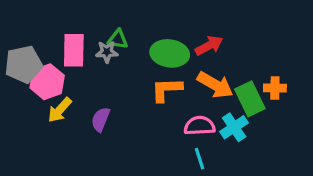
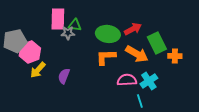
pink rectangle: (74, 50) -> (58, 19), moved
green rectangle: (250, 99) -> (157, 43), moved
cyan line: (200, 159) -> (140, 101), moved

